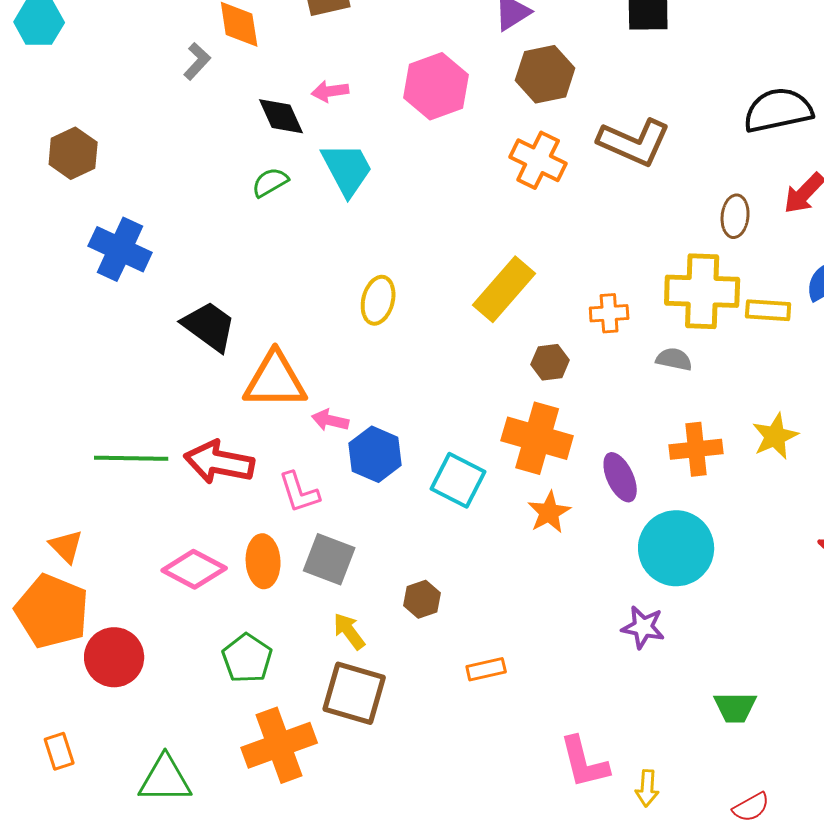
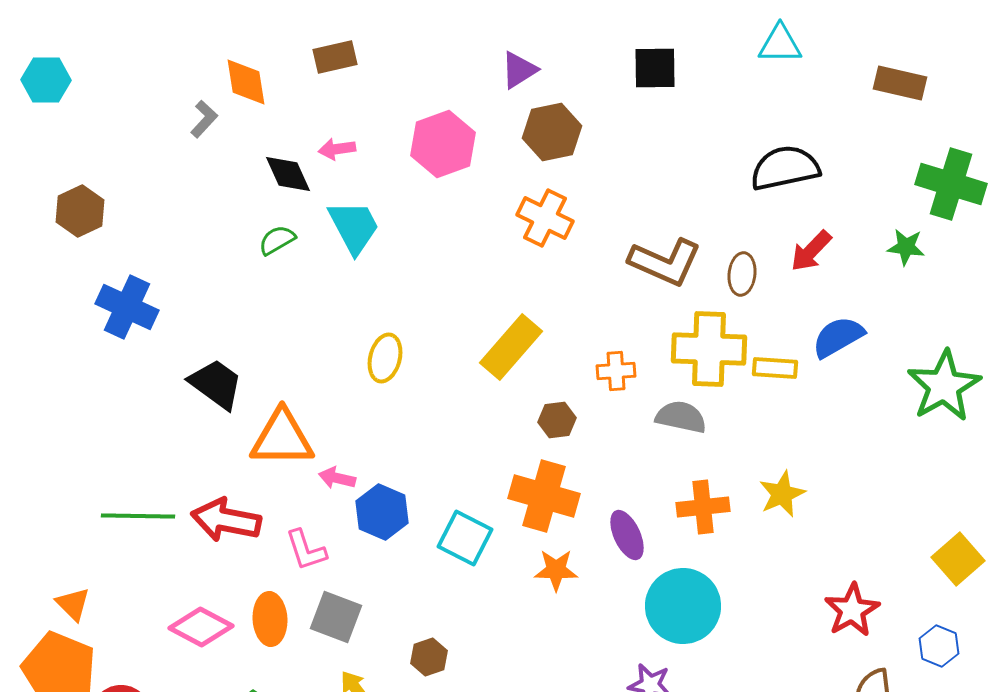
brown L-shape: (634, 142) -> (665, 262), moved
gray semicircle: (674, 359) -> (681, 417), size x1.4
orange star: (549, 512) -> (556, 570), turned 30

